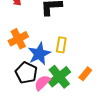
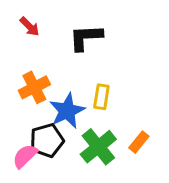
black pentagon: (26, 73) -> (47, 140), turned 30
pink semicircle: (42, 83) -> (25, 156), moved

